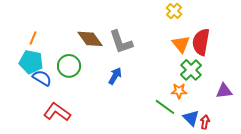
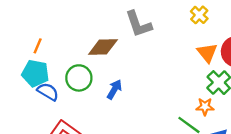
brown diamond: (90, 39) -> (103, 47), turned -56
gray L-shape: (121, 42) -> (138, 24), moved
blue arrow: (115, 76) -> (114, 89), moved

